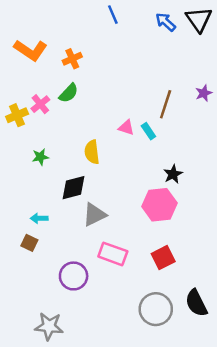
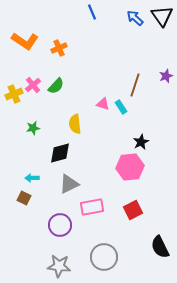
green semicircle: (69, 93) -> (56, 86), moved
gray triangle: (94, 215) -> (69, 184), moved
pink rectangle: (113, 254) -> (92, 207), turned -30
gray circle: (156, 309) -> (104, 257), moved
gray star: (49, 326) -> (59, 266), moved

